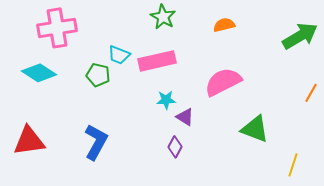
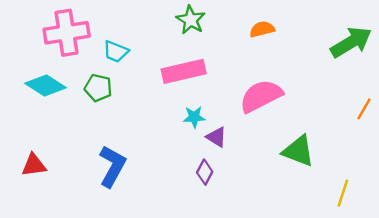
cyan trapezoid: (119, 55) -> (116, 52), moved
green pentagon: (98, 75) -> (98, 88), moved
red triangle: (29, 141) -> (34, 165), size x0.7

